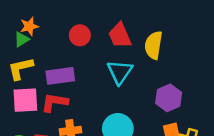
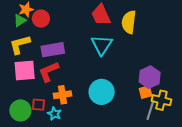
red circle: (80, 35) -> (41, 19), moved
purple hexagon: (169, 98) -> (150, 77), moved
red L-shape: (54, 102) -> (49, 72), turned -30

